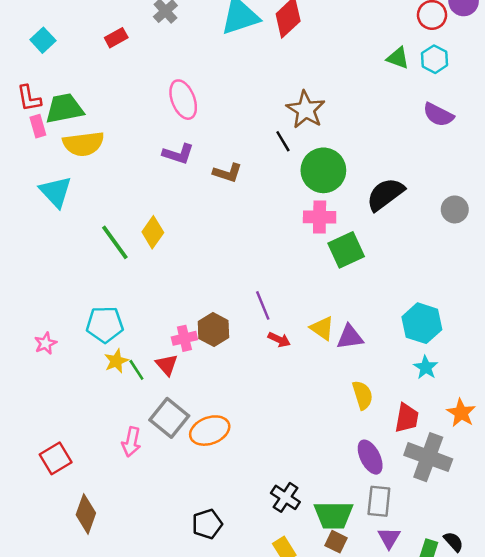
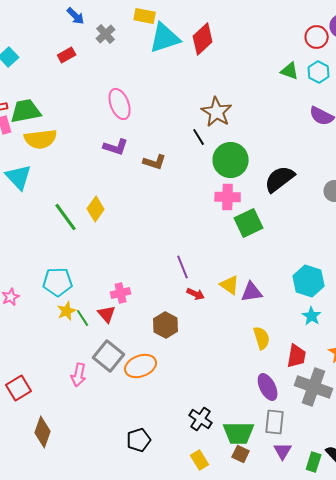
brown hexagon: (213, 329) -> (166, 325), moved

